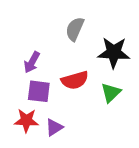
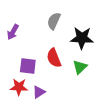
purple arrow: (32, 62) -> (13, 32), moved
red semicircle: (75, 80) -> (54, 58), turned 84

